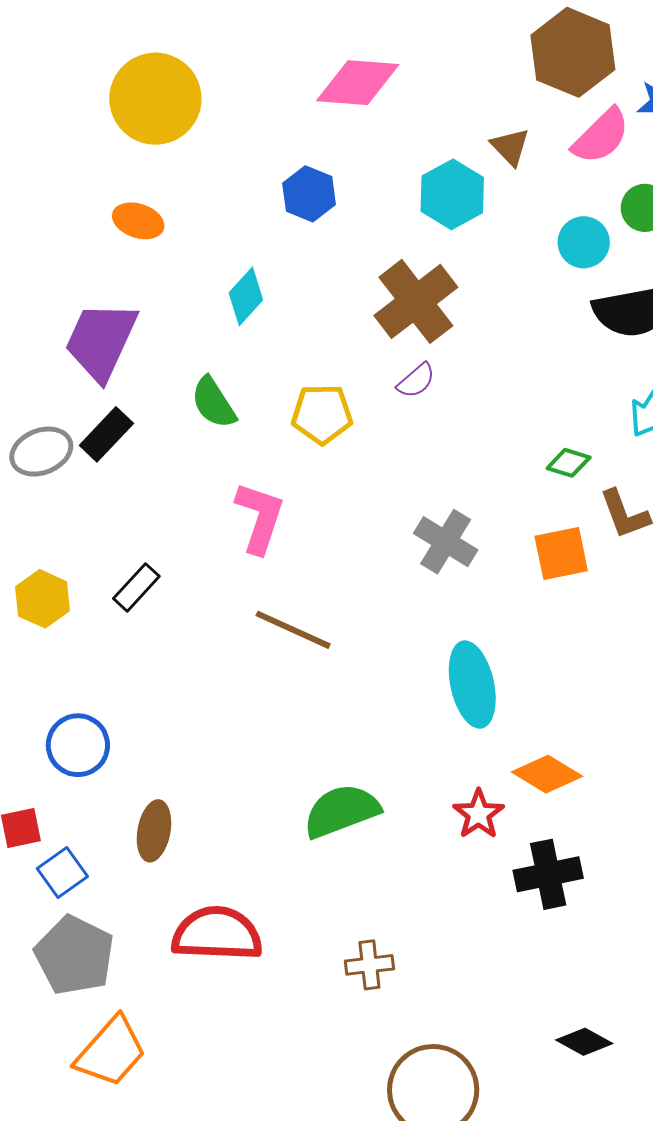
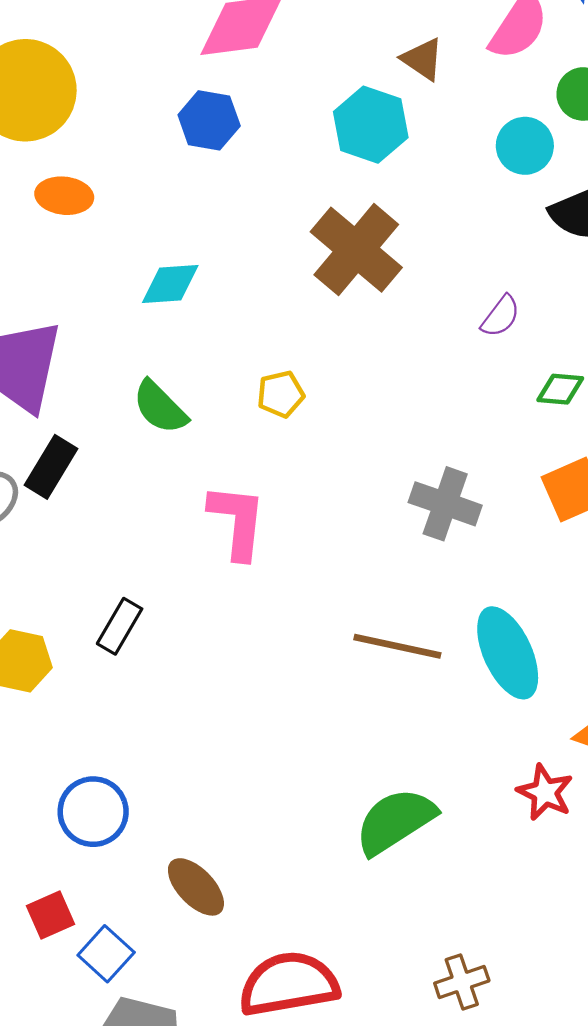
blue hexagon: (309, 194) -> (209, 120), moved
orange ellipse: (138, 221) -> (64, 196), moved
cyan diamond: (246, 296) -> (170, 284), turned 56
purple semicircle: (416, 381) -> (501, 316), moved
yellow pentagon: (322, 414) -> (281, 394), size x0.7
brown line: (293, 630) -> (397, 646), moved
brown ellipse: (154, 831) -> (196, 887), turned -42

